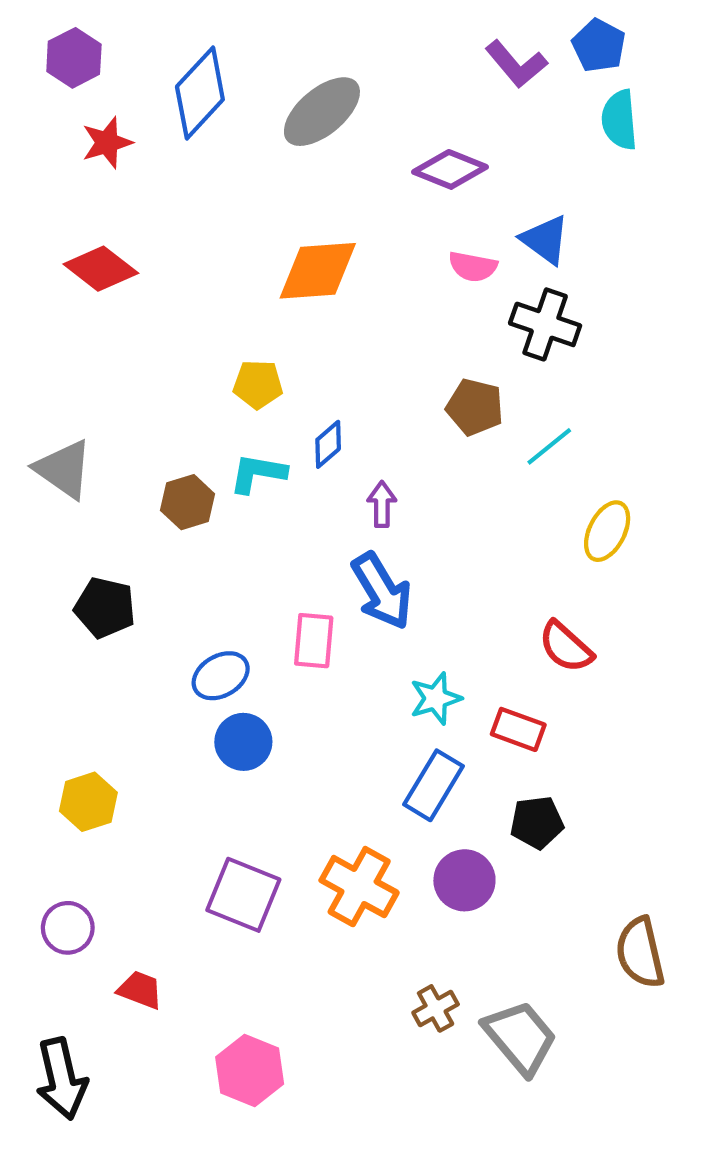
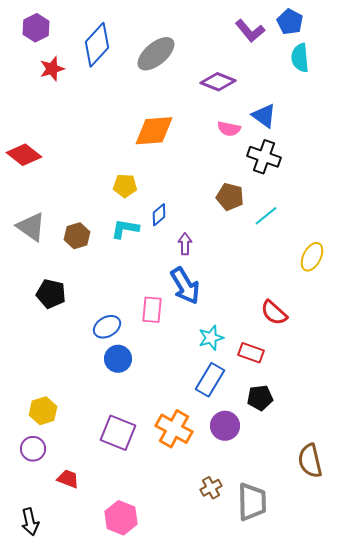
red diamond: (101, 269) -> (24, 155), moved
brown hexagon: (188, 502) -> (77, 236), moved
yellow ellipse: (607, 531) -> (312, 257), moved
yellow hexagon: (88, 802) -> (43, 411), moved
gray trapezoid: (520, 1037) -> (252, 502), turned 39
black arrow: (62, 1079) -> (30, 522), size x0.7

